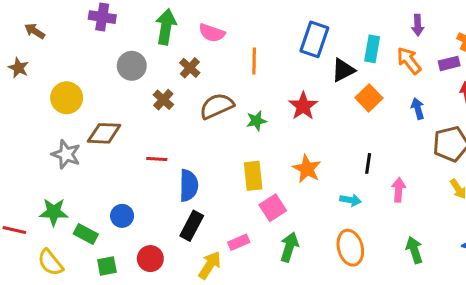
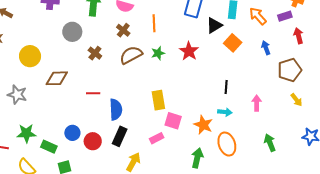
brown cross: (190, 68) -> (123, 30), moved
green star: (256, 121) -> (158, 53), moved
gray star: (66, 154) -> (17, 95), moved
black line: (368, 163) -> (226, 87), moved
orange star: (307, 169) -> (203, 125), moved
pink square: (273, 208) -> (173, 121), turned -36
pink rectangle: (239, 242) -> (157, 138), moved
green arrow: (289, 247) -> (197, 158), moved
red circle: (150, 259) -> (93, 141), moved

